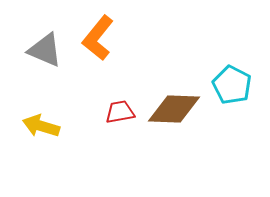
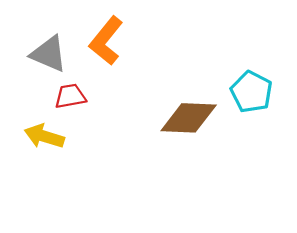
red trapezoid: (120, 112) -> (70, 96), moved

